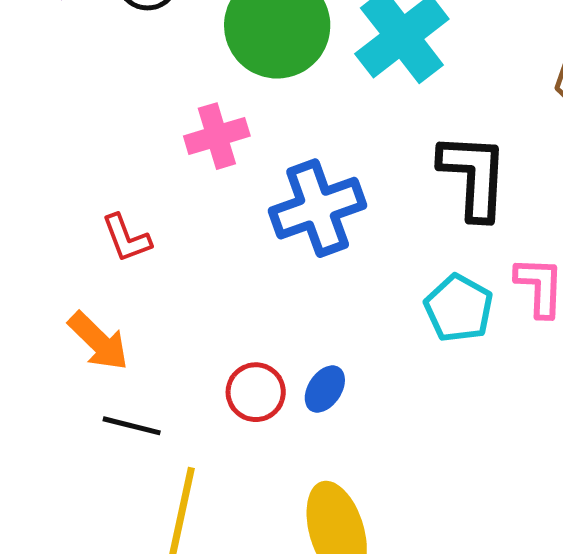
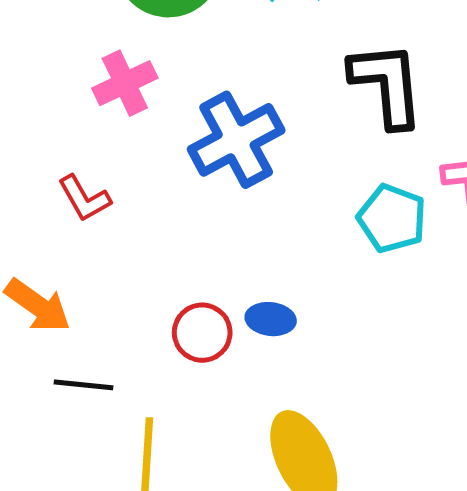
red L-shape: (126, 238) -> (84, 198), moved
blue ellipse: (325, 389) -> (271, 319), turned 72

